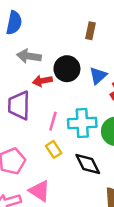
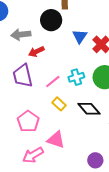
black circle: (67, 69) -> (51, 20), moved
pink line: (53, 121) -> (53, 82), turned 49
cyan cross: (82, 123) -> (76, 77), size x0.7

